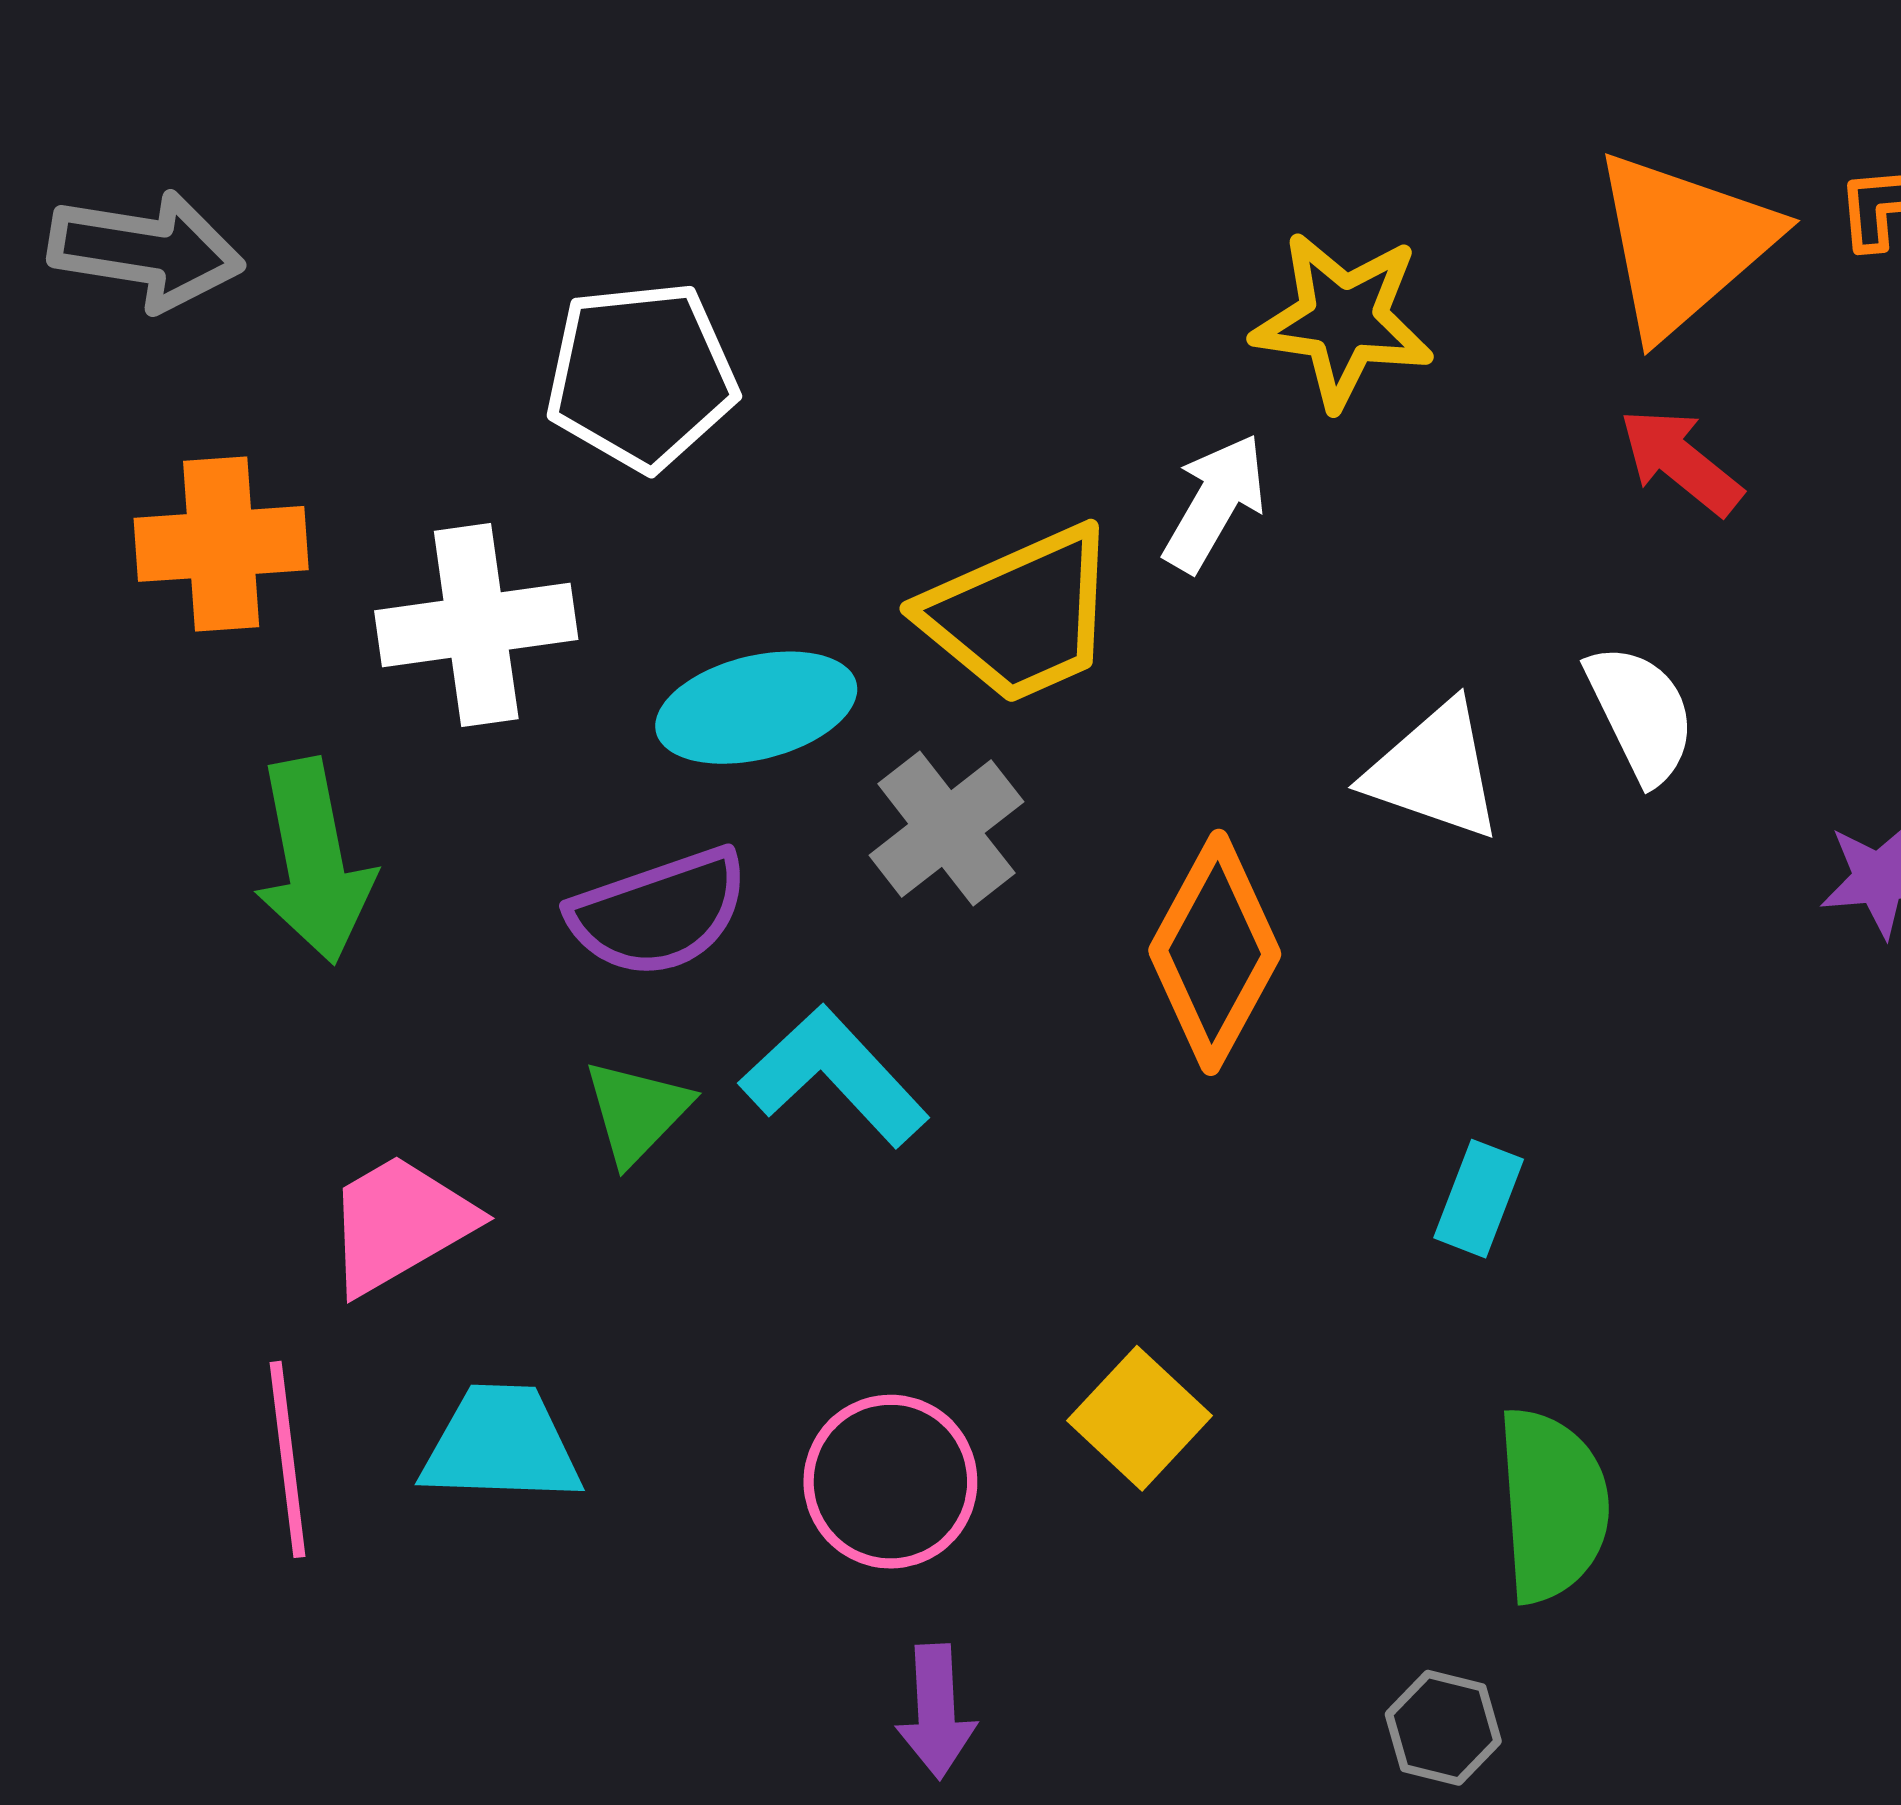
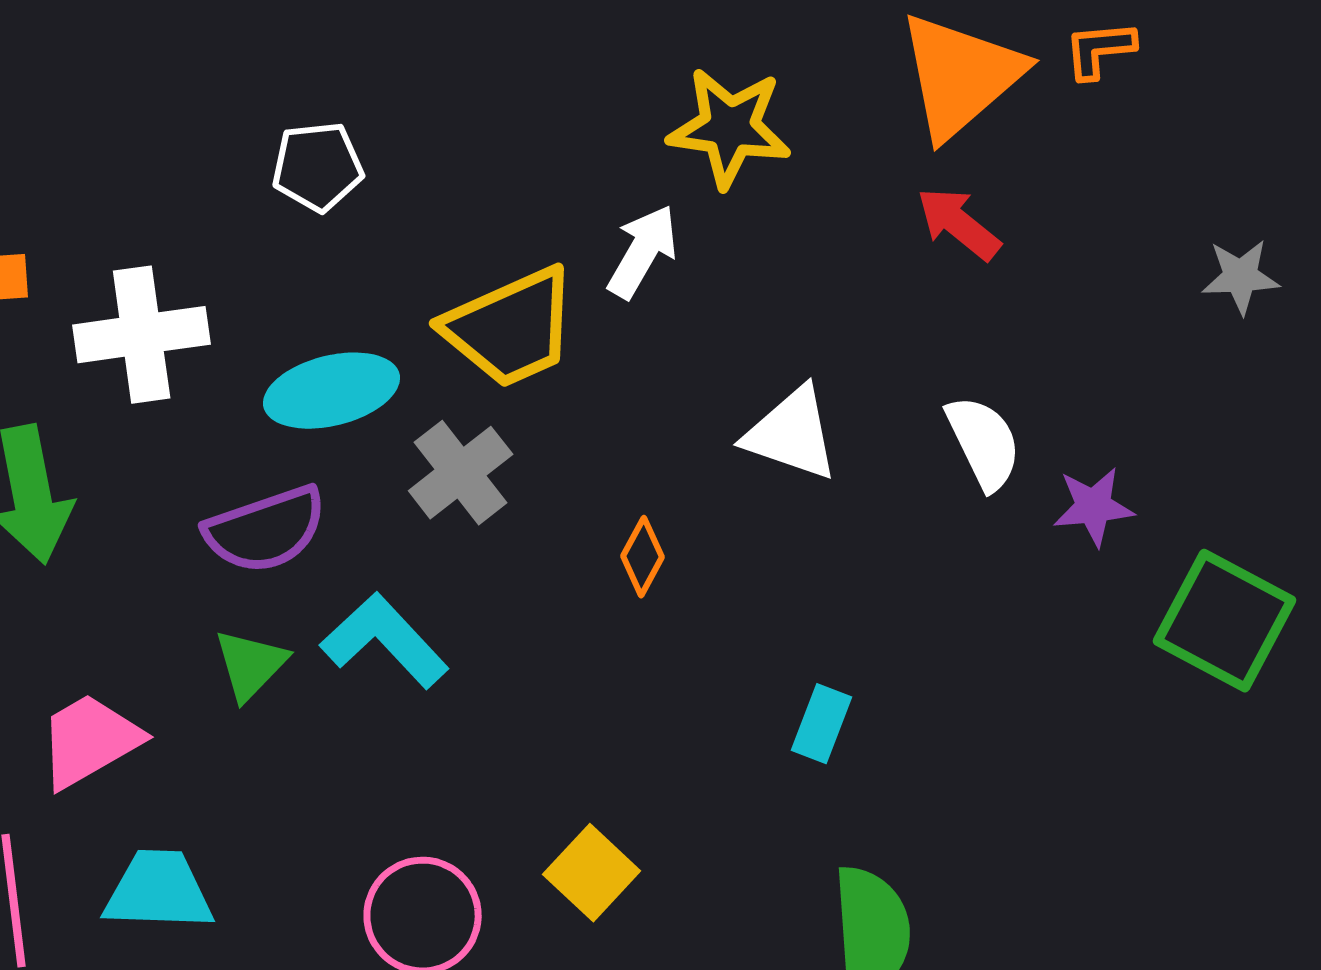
white pentagon: (641, 376) -> (318, 167), moved, size x0.7
white semicircle: (1641, 714) -> (984, 443), moved
orange diamond: (1215, 952) -> (643, 557), size x0.5

